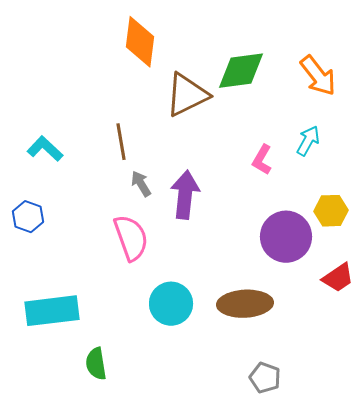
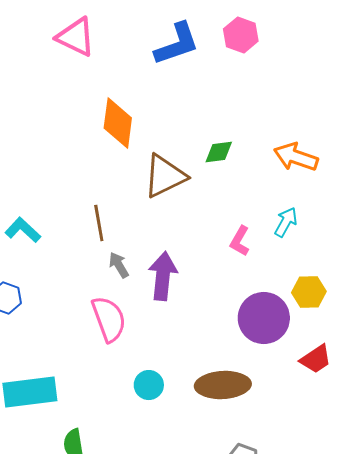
green diamond: (241, 71) -> (219, 152), size x0.6
orange arrow: (318, 76) -> (296, 157), turned 147
cyan circle: (171, 304) -> (149, 385), size x0.7

